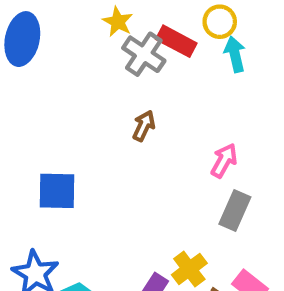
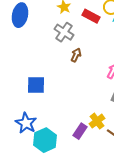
gray cross: (144, 54) -> (64, 32), moved

